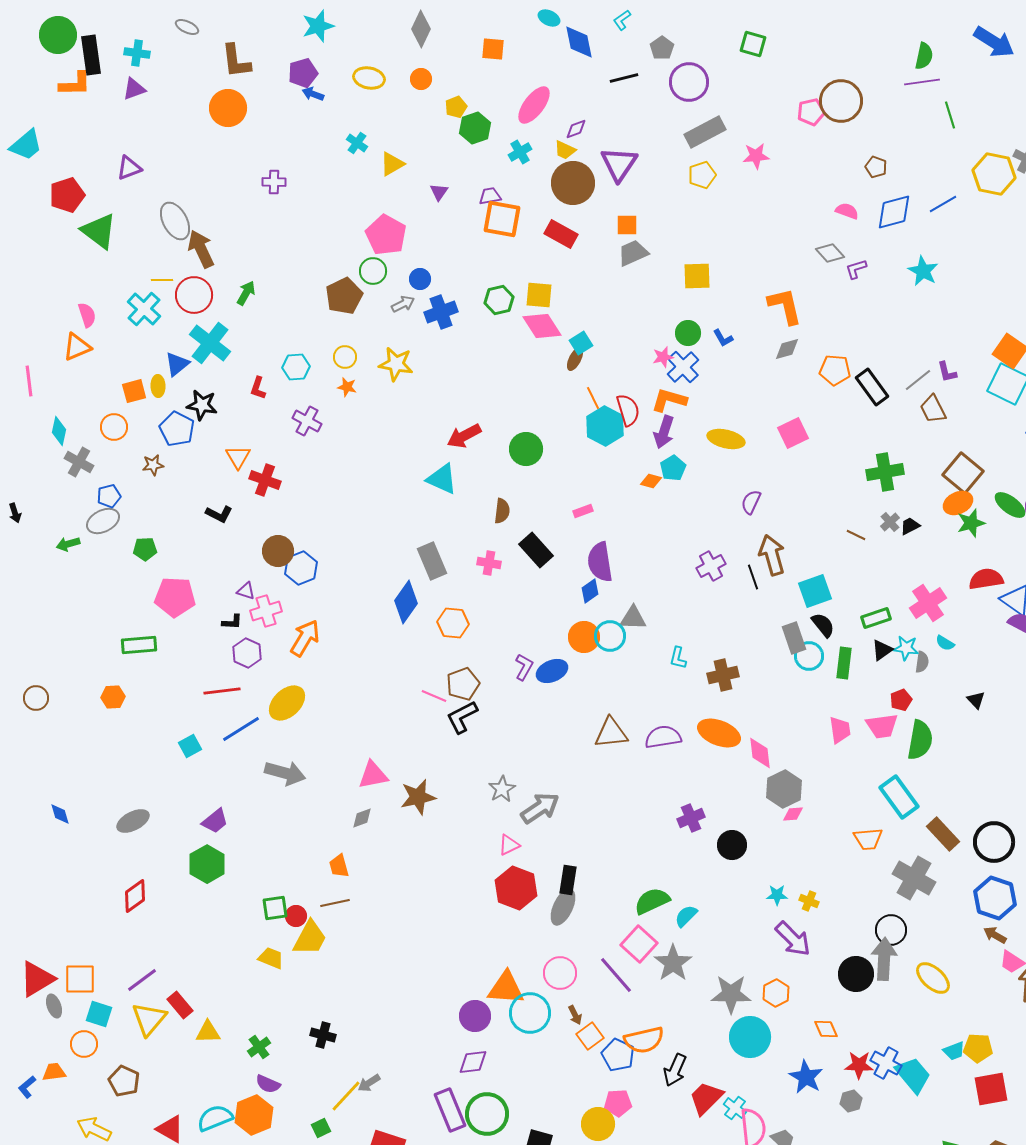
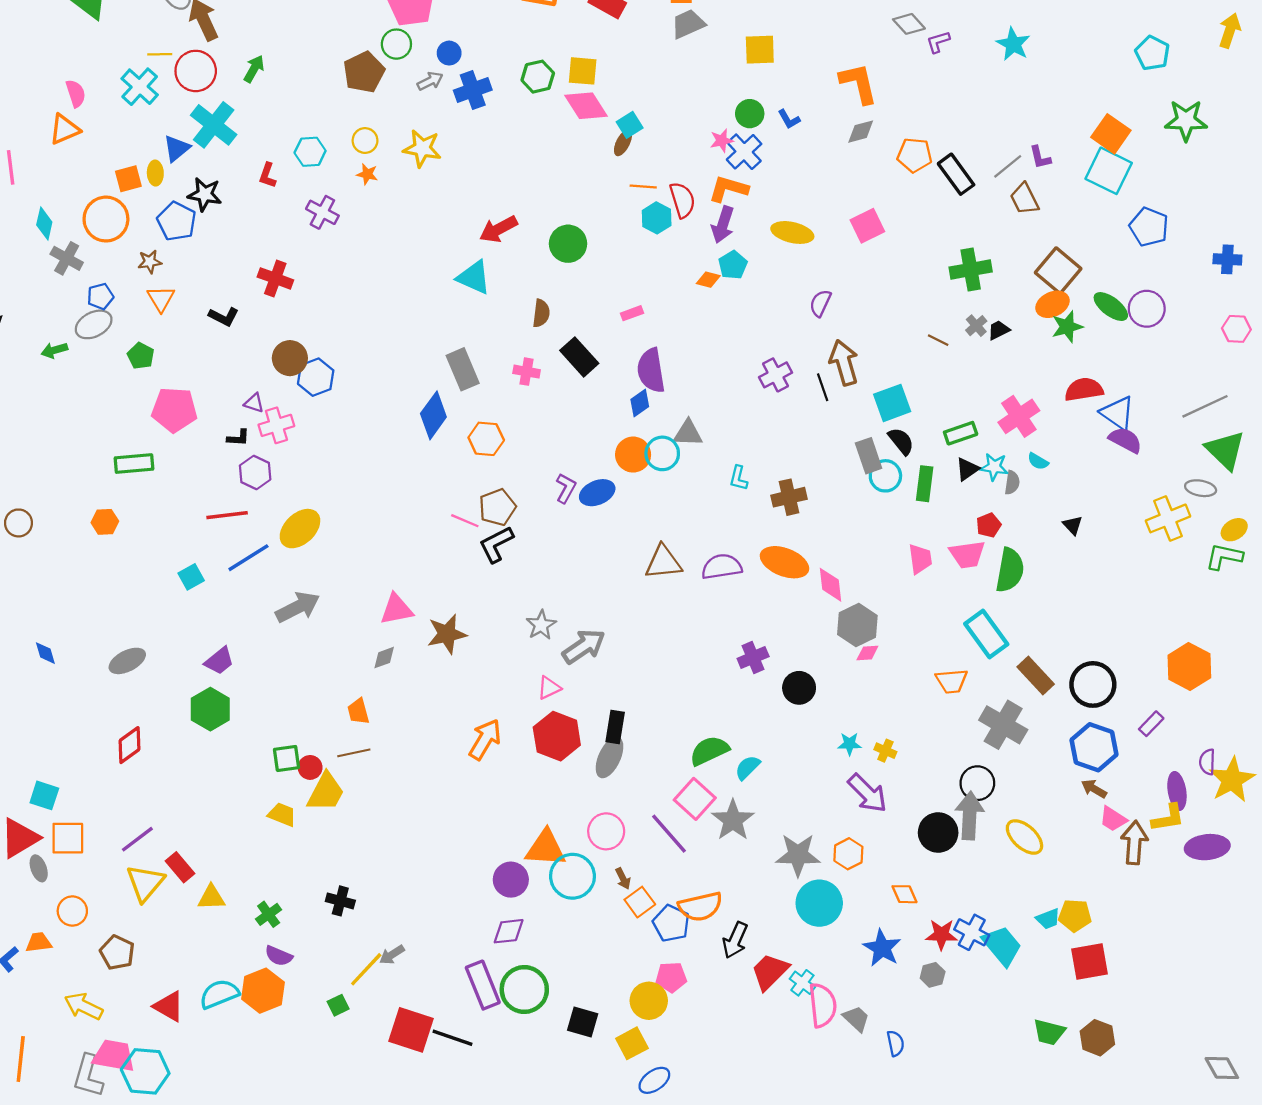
orange line: (593, 398) -> (643, 187), turned -60
cyan hexagon: (605, 426) -> (657, 218), size x0.7
orange circle: (114, 427) -> (106, 219), size x1.5
orange triangle: (238, 457) -> (161, 299), moved
green pentagon: (145, 549) -> (141, 356), turned 30
orange arrow: (305, 638) -> (485, 739), moved
gray arrow: (285, 773) -> (298, 607), turned -42
cyan square: (99, 1014) -> (44, 795), moved

